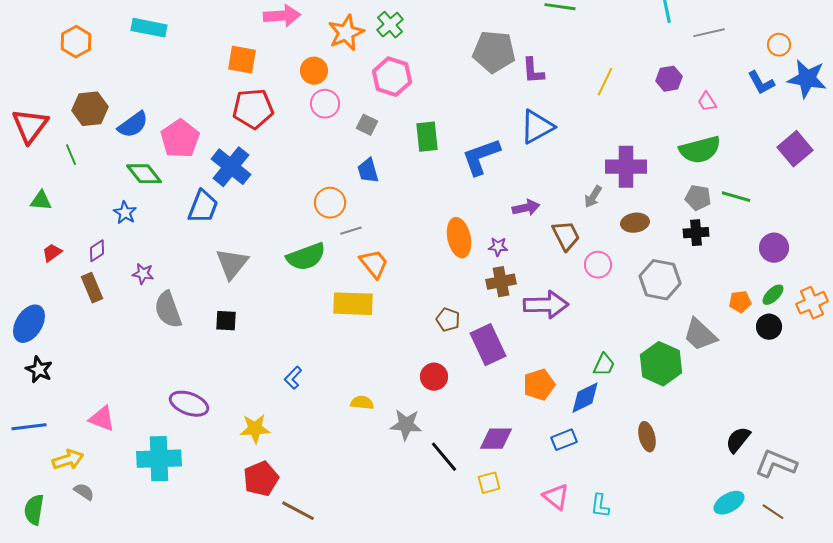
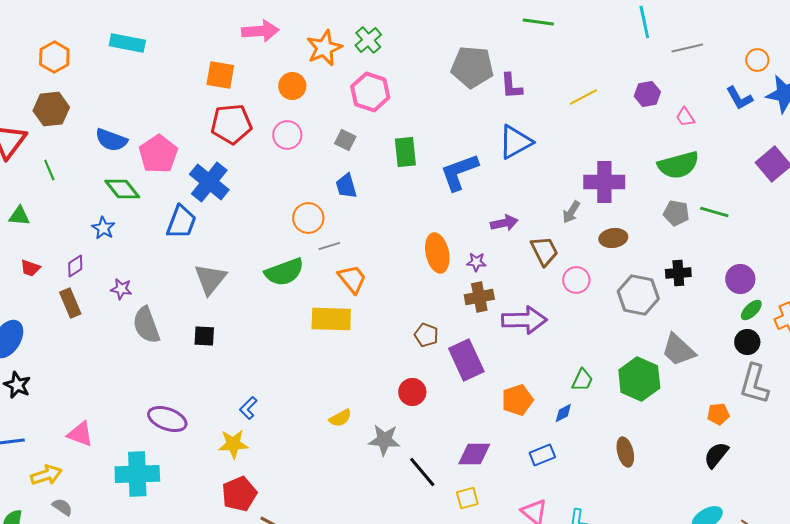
yellow line: (605, 82) -> (583, 97), turned 36
pink circle: (325, 104) -> (287, 135), moved
brown hexagon: (90, 109) -> (51, 109), moved
blue semicircle: (133, 125) -> (111, 140), turned 56
black cross: (696, 233) -> (678, 273), moved
purple circle: (774, 248) -> (740, 279), moved
red trapezoid: (52, 253) -> (30, 268), turned -125
orange pentagon: (740, 302) -> (718, 414), moved
blue L-shape: (293, 378) -> (248, 408), moved
blue diamond: (585, 398) -> (563, 413), size x0.6
yellow semicircle: (362, 403) -> (340, 418), turned 145
gray L-shape: (776, 464) -> (754, 384), moved, turned -96

